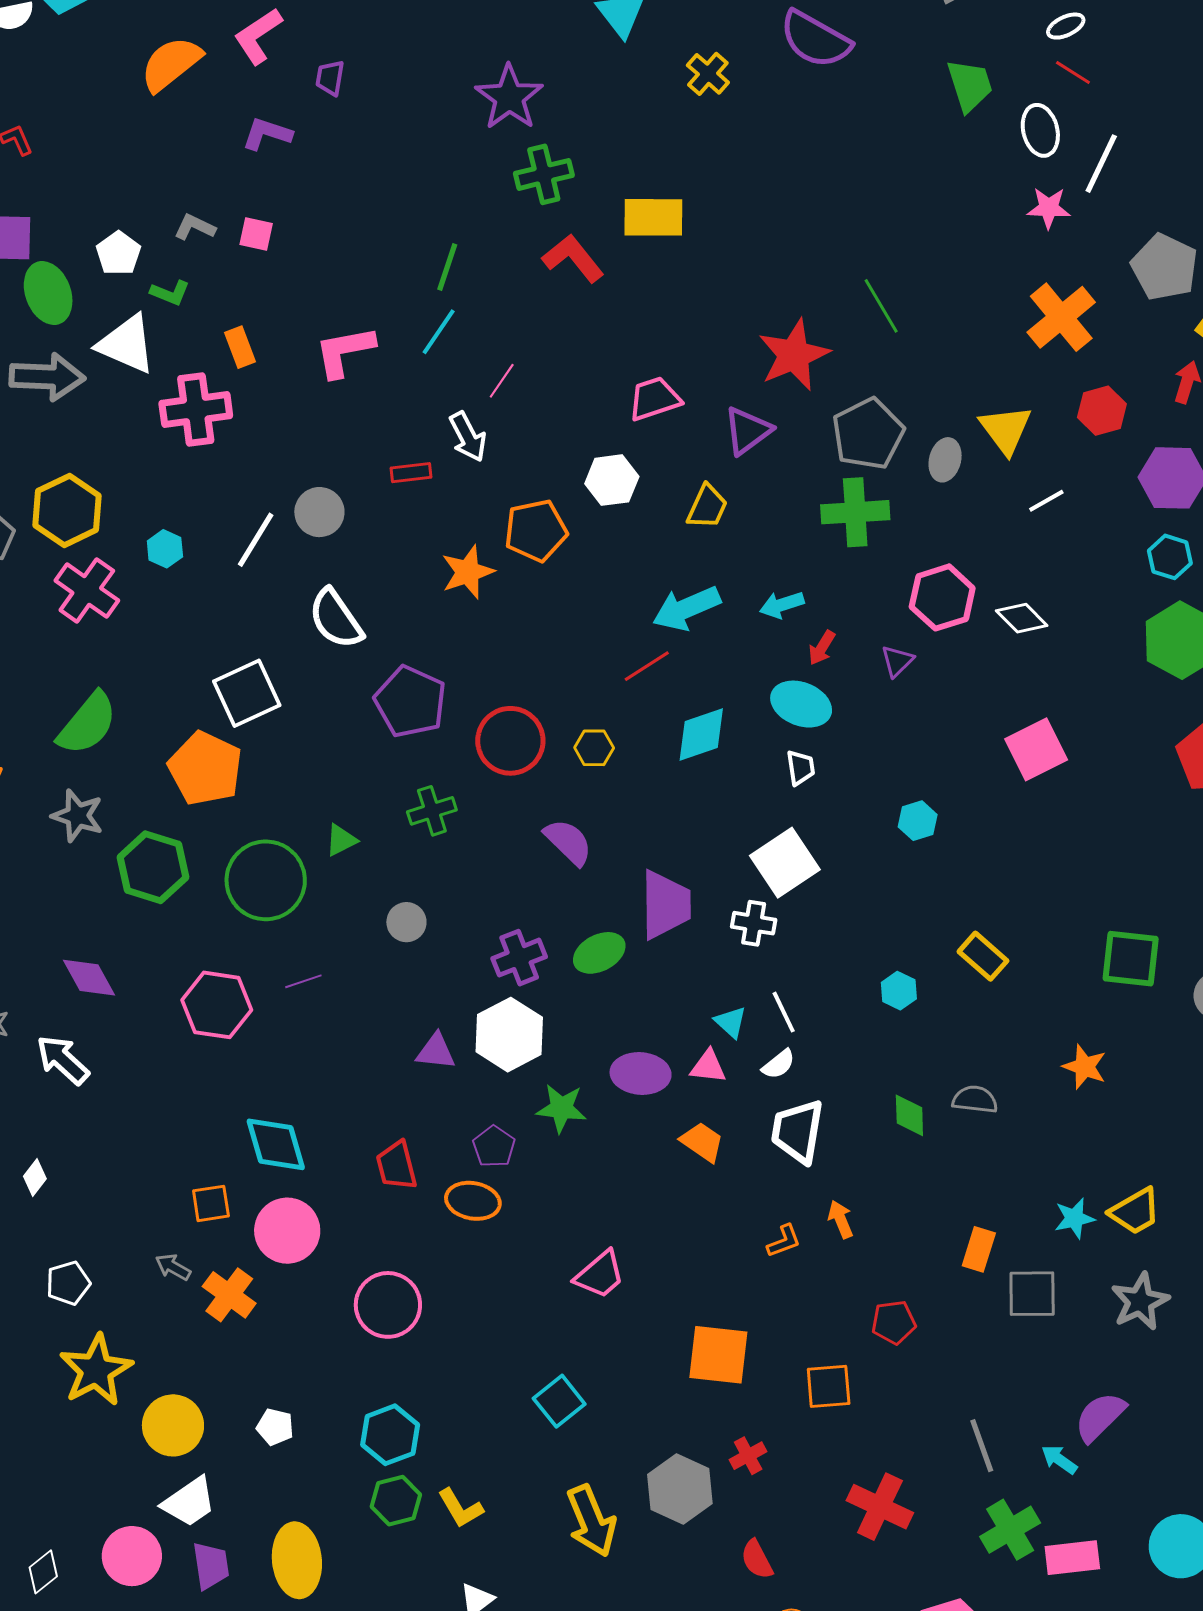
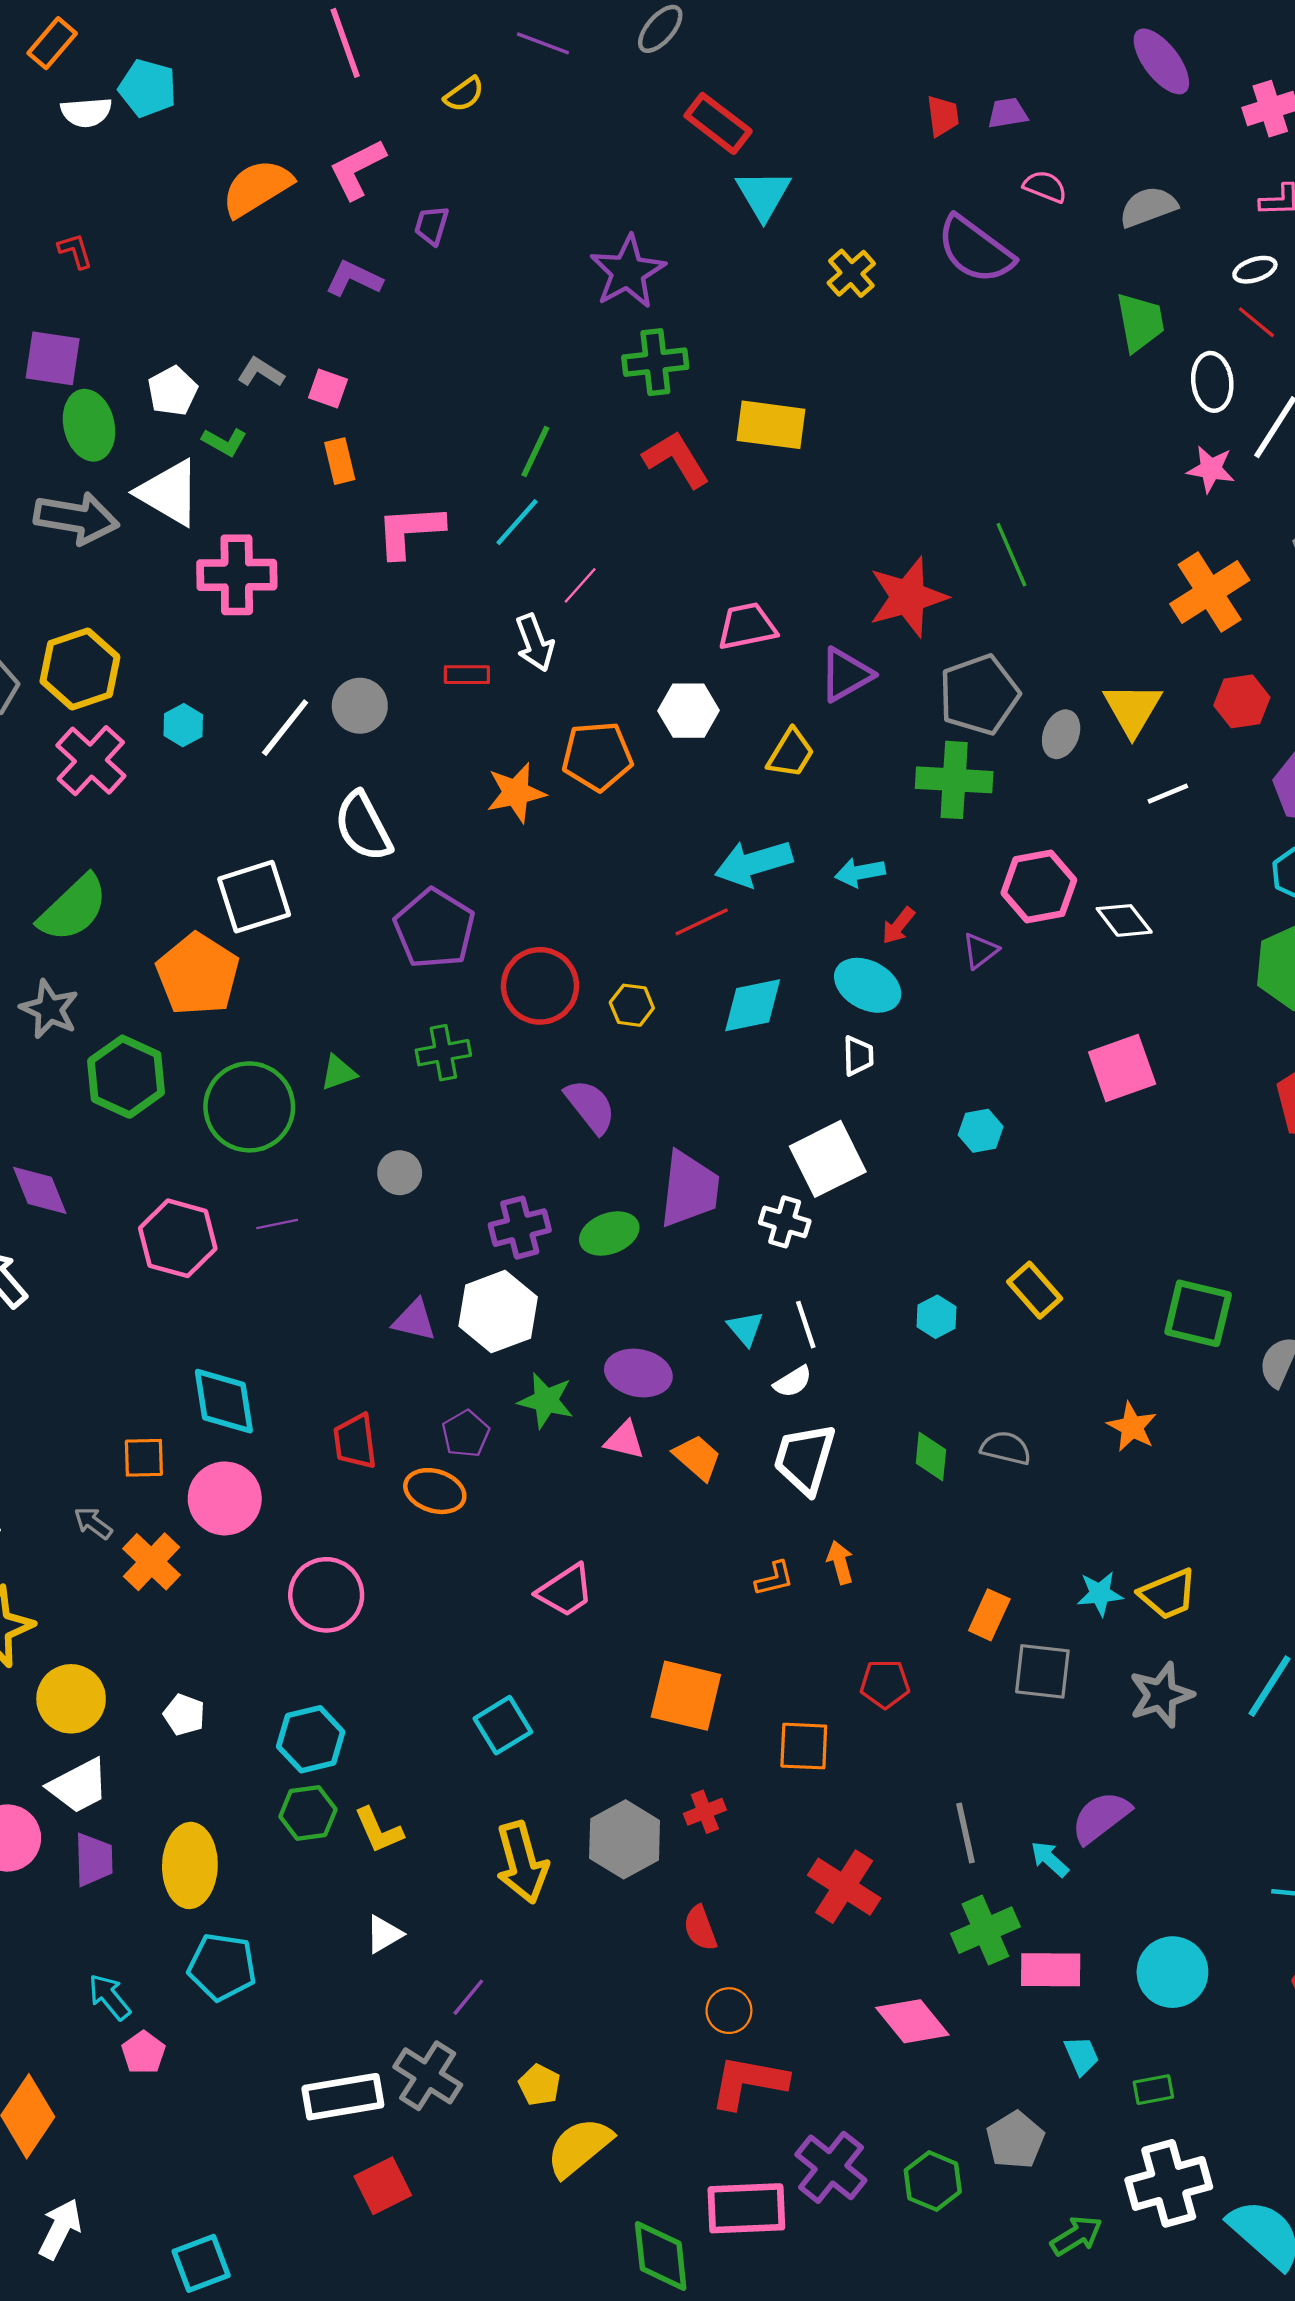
orange rectangle: (240, 347) -> (340, 461), moved
pink triangle: (708, 1067) -> (624, 1440), moved

